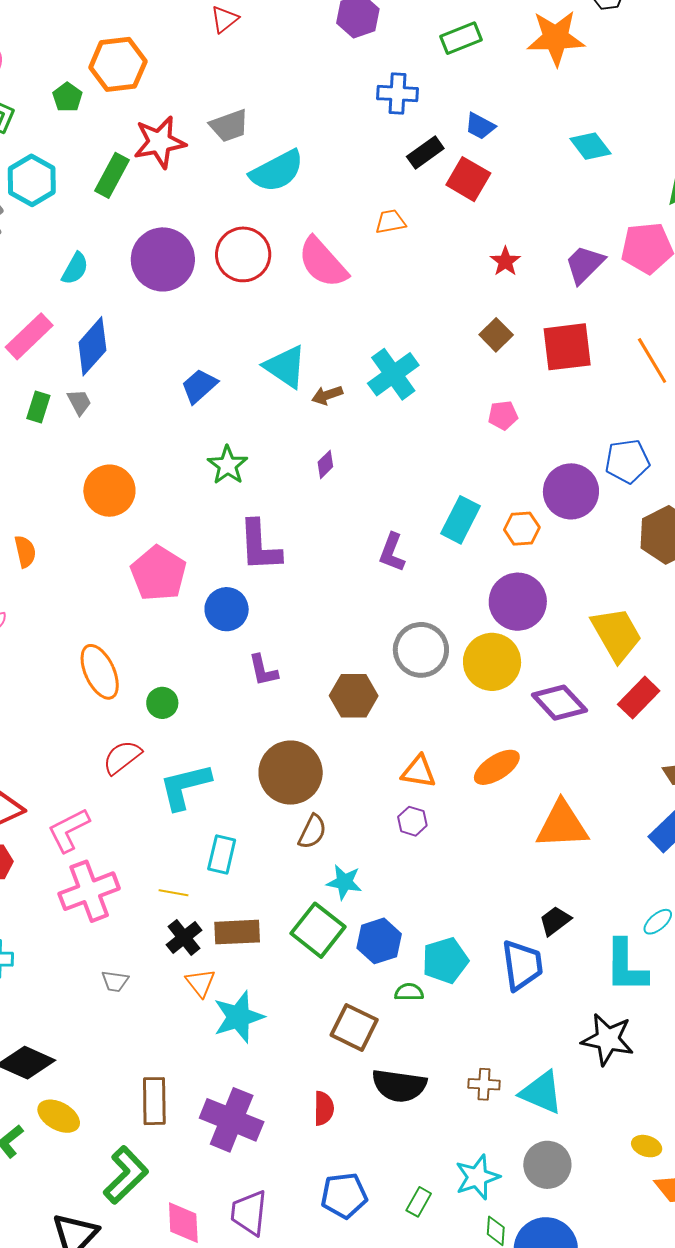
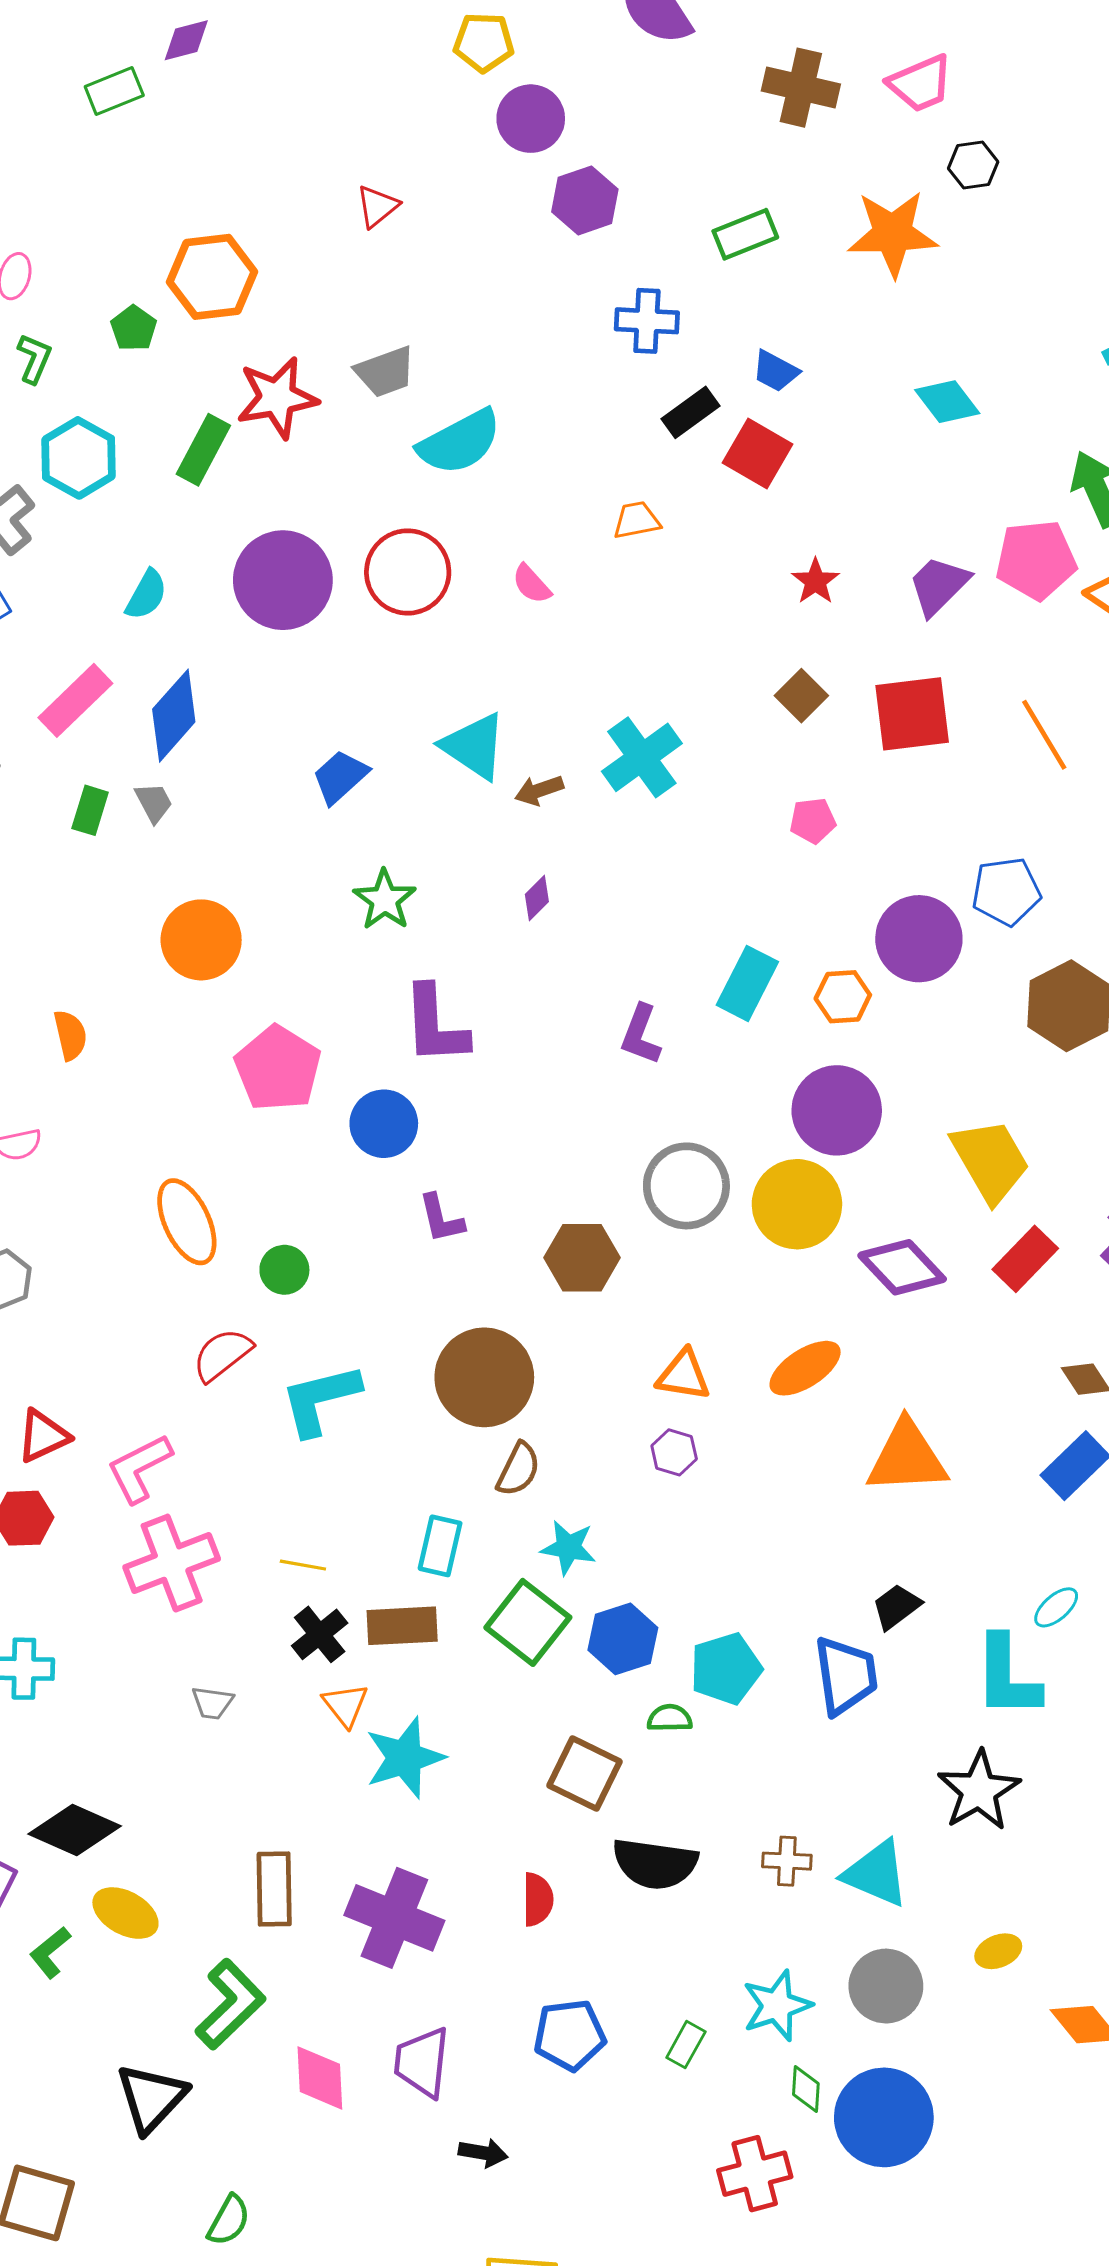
pink semicircle: (323, 263) -> (532, 584), size x0.5
cyan rectangle: (222, 855) -> (440, 1546), moved
black star: (608, 1039) -> (979, 1791), turned 30
yellow ellipse: (647, 1146) -> (998, 1951), moved, turned -40

